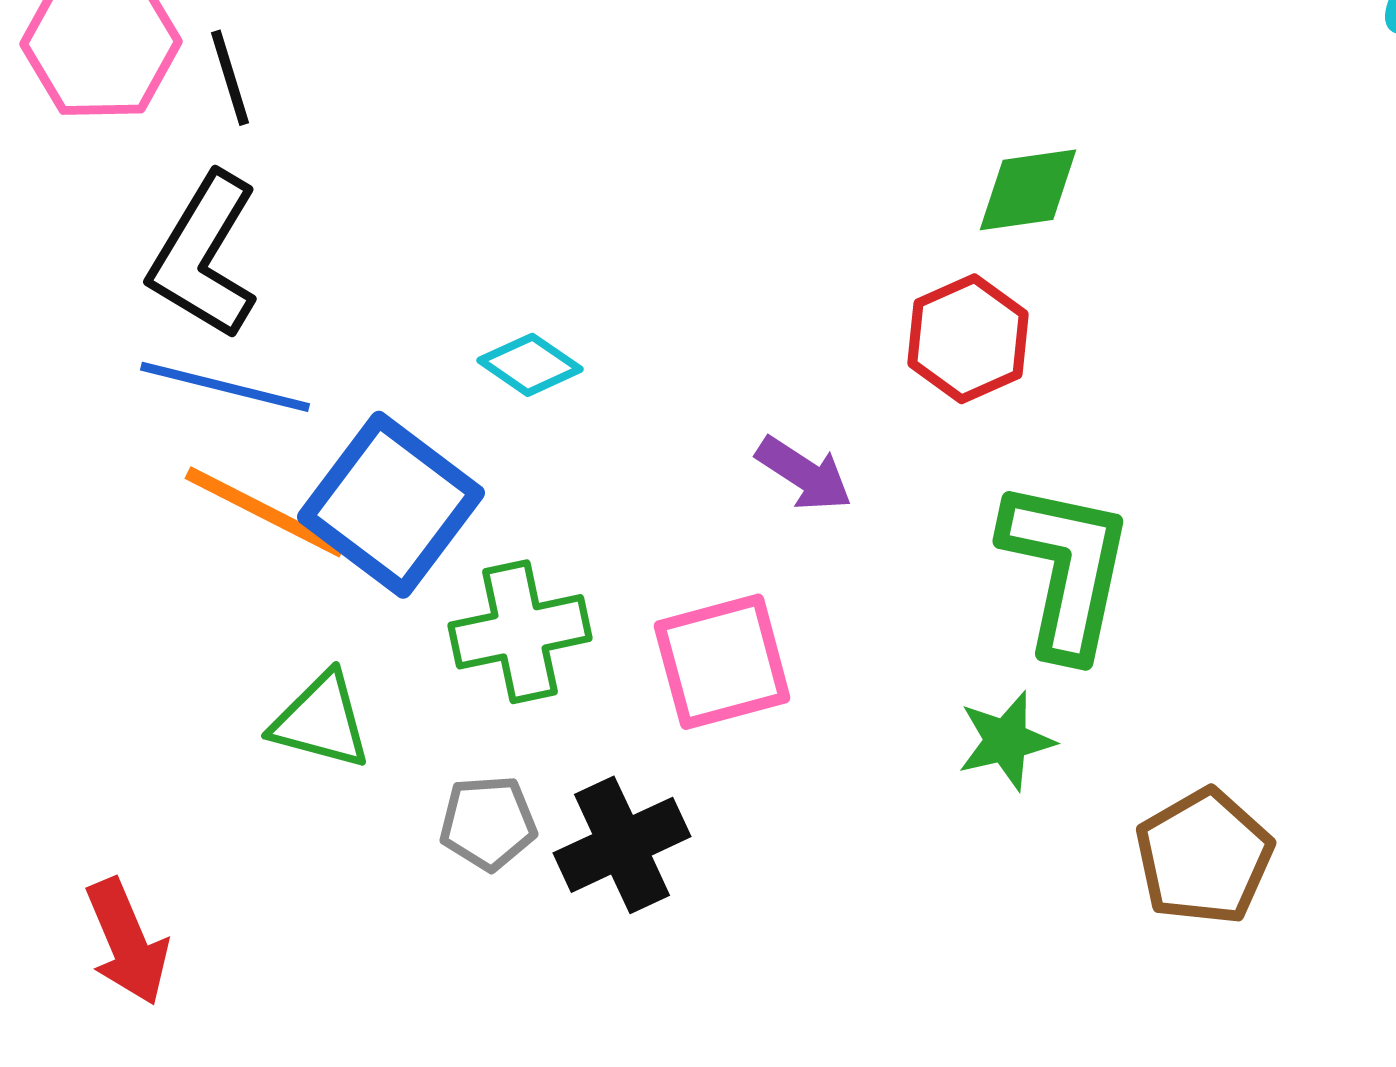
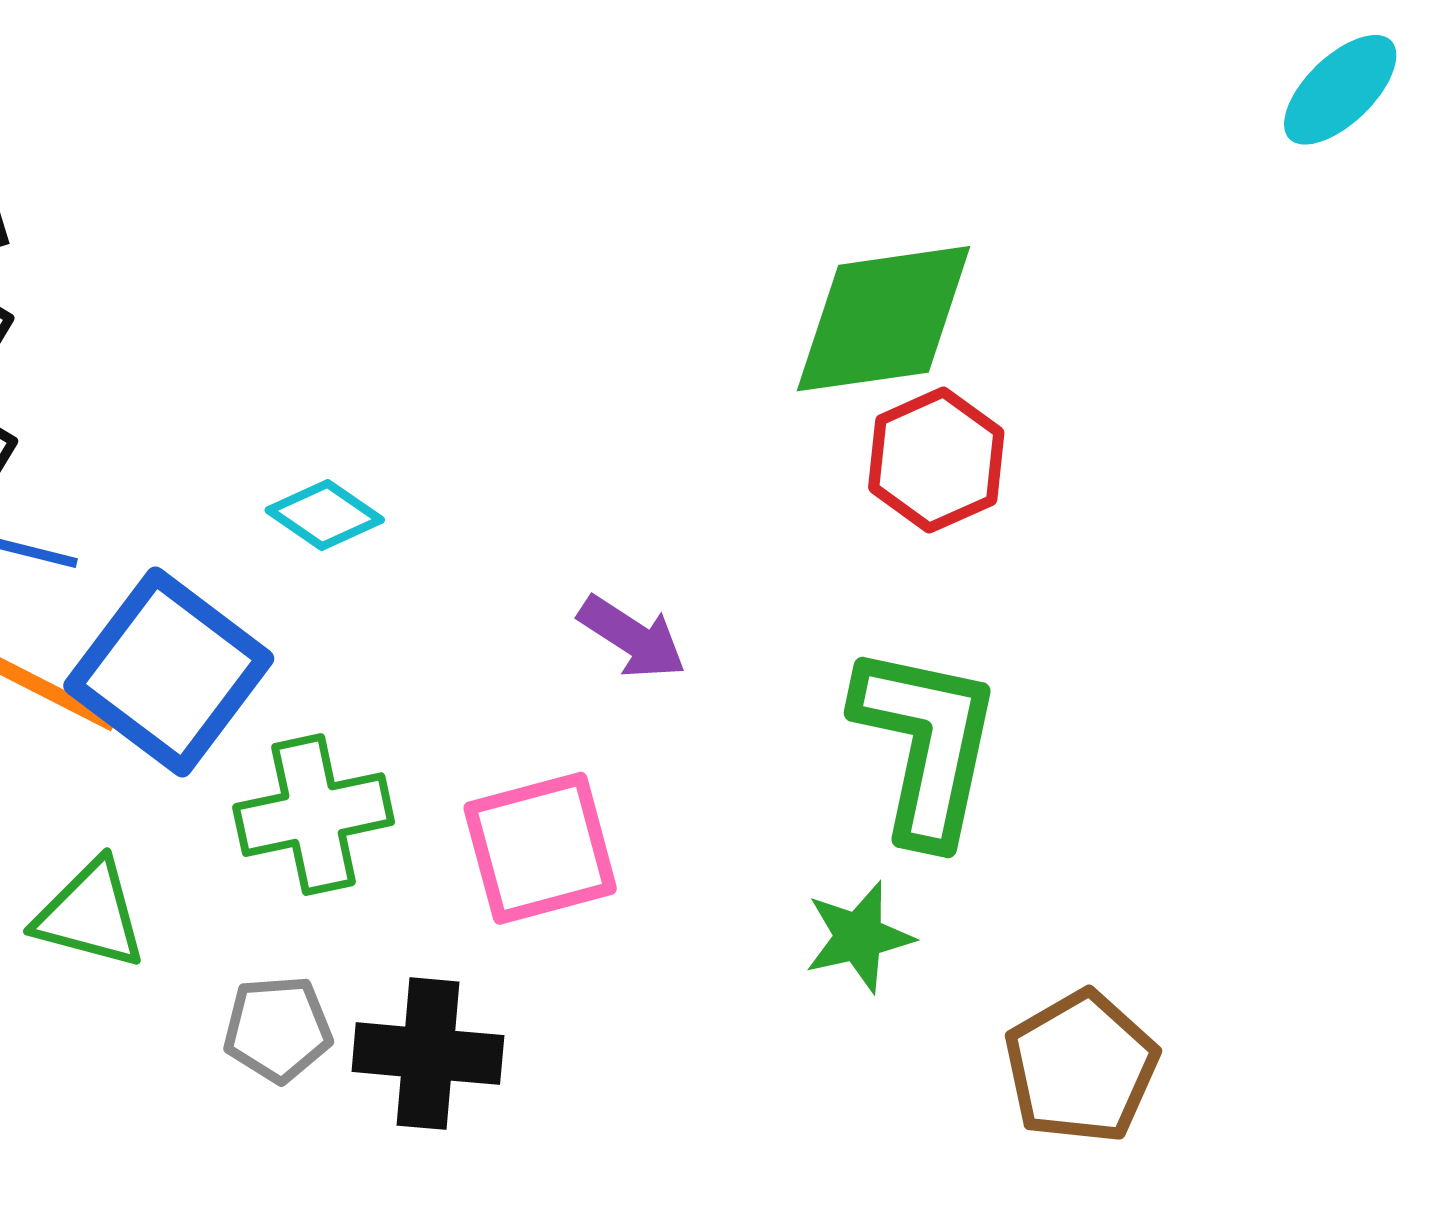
green diamond: (1028, 190) -> (884, 319), size x1.6
red hexagon: (968, 339) -> (936, 460), moved
black cross: (622, 845) -> (428, 1054), turned 30

